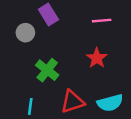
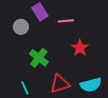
pink line: (102, 21) -> (66, 21), moved
cyan line: (30, 106) -> (25, 88), turned -32

